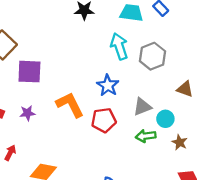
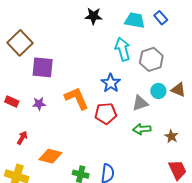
cyan circle: (165, 119) -> (158, 91), moved

